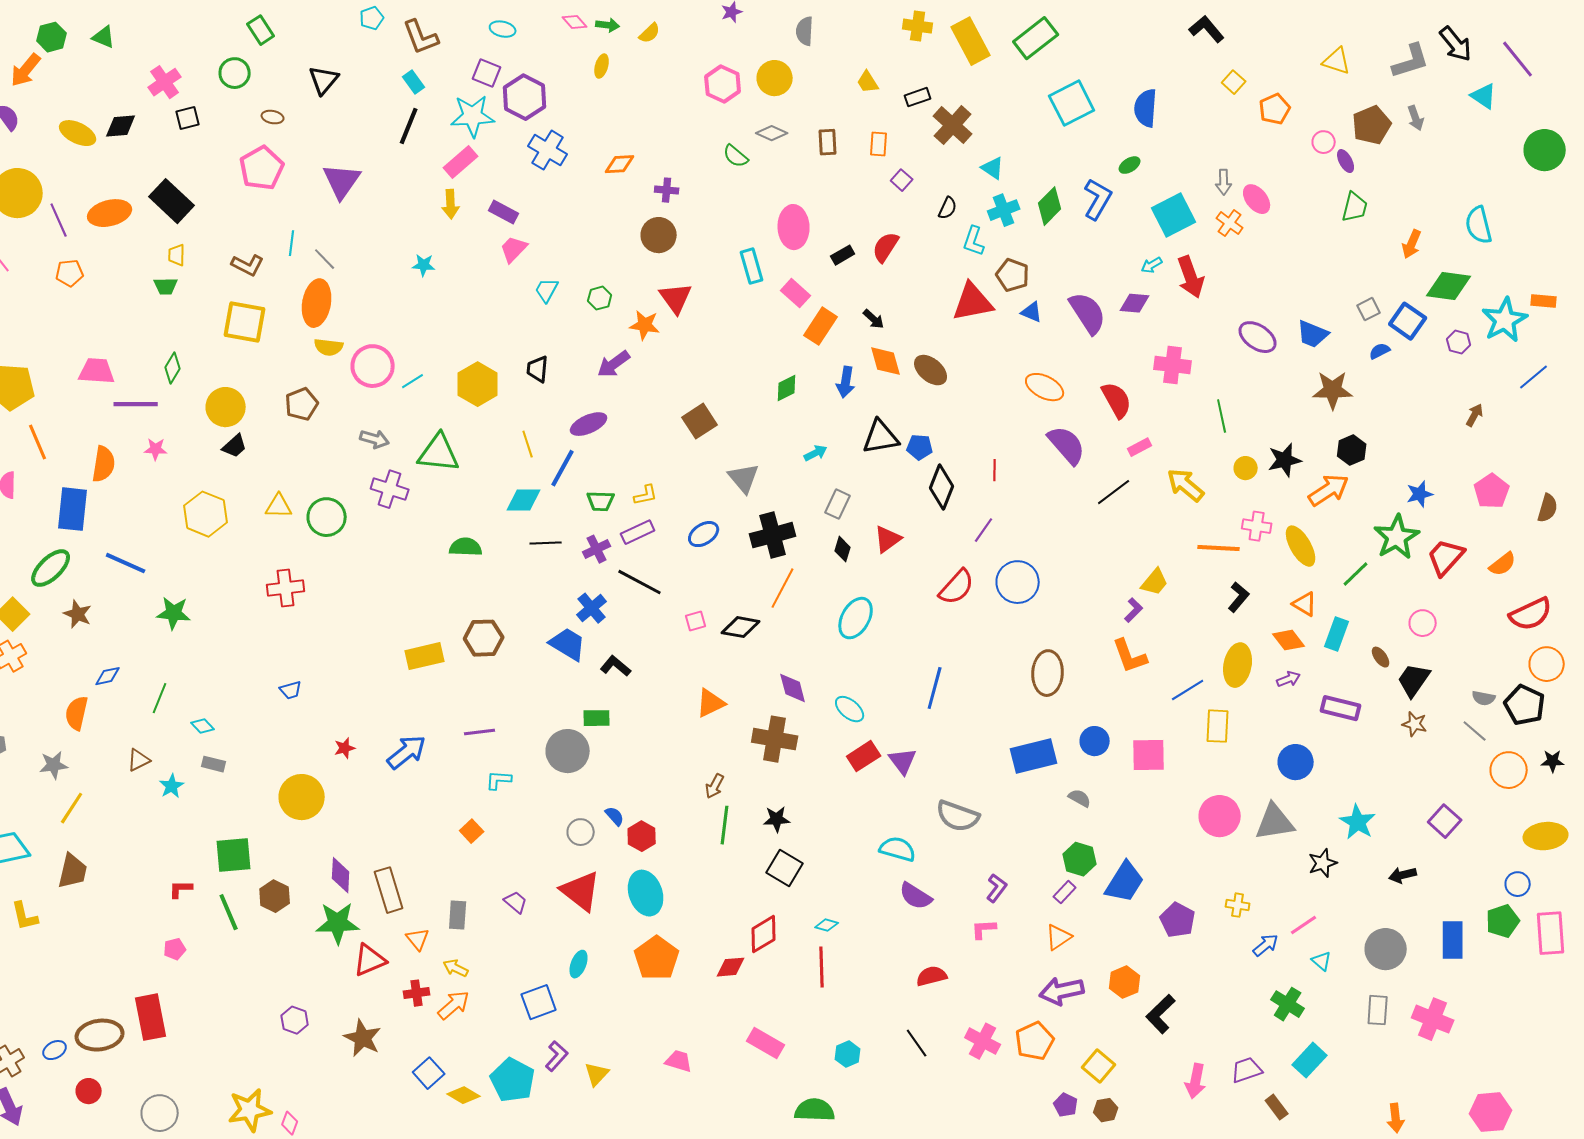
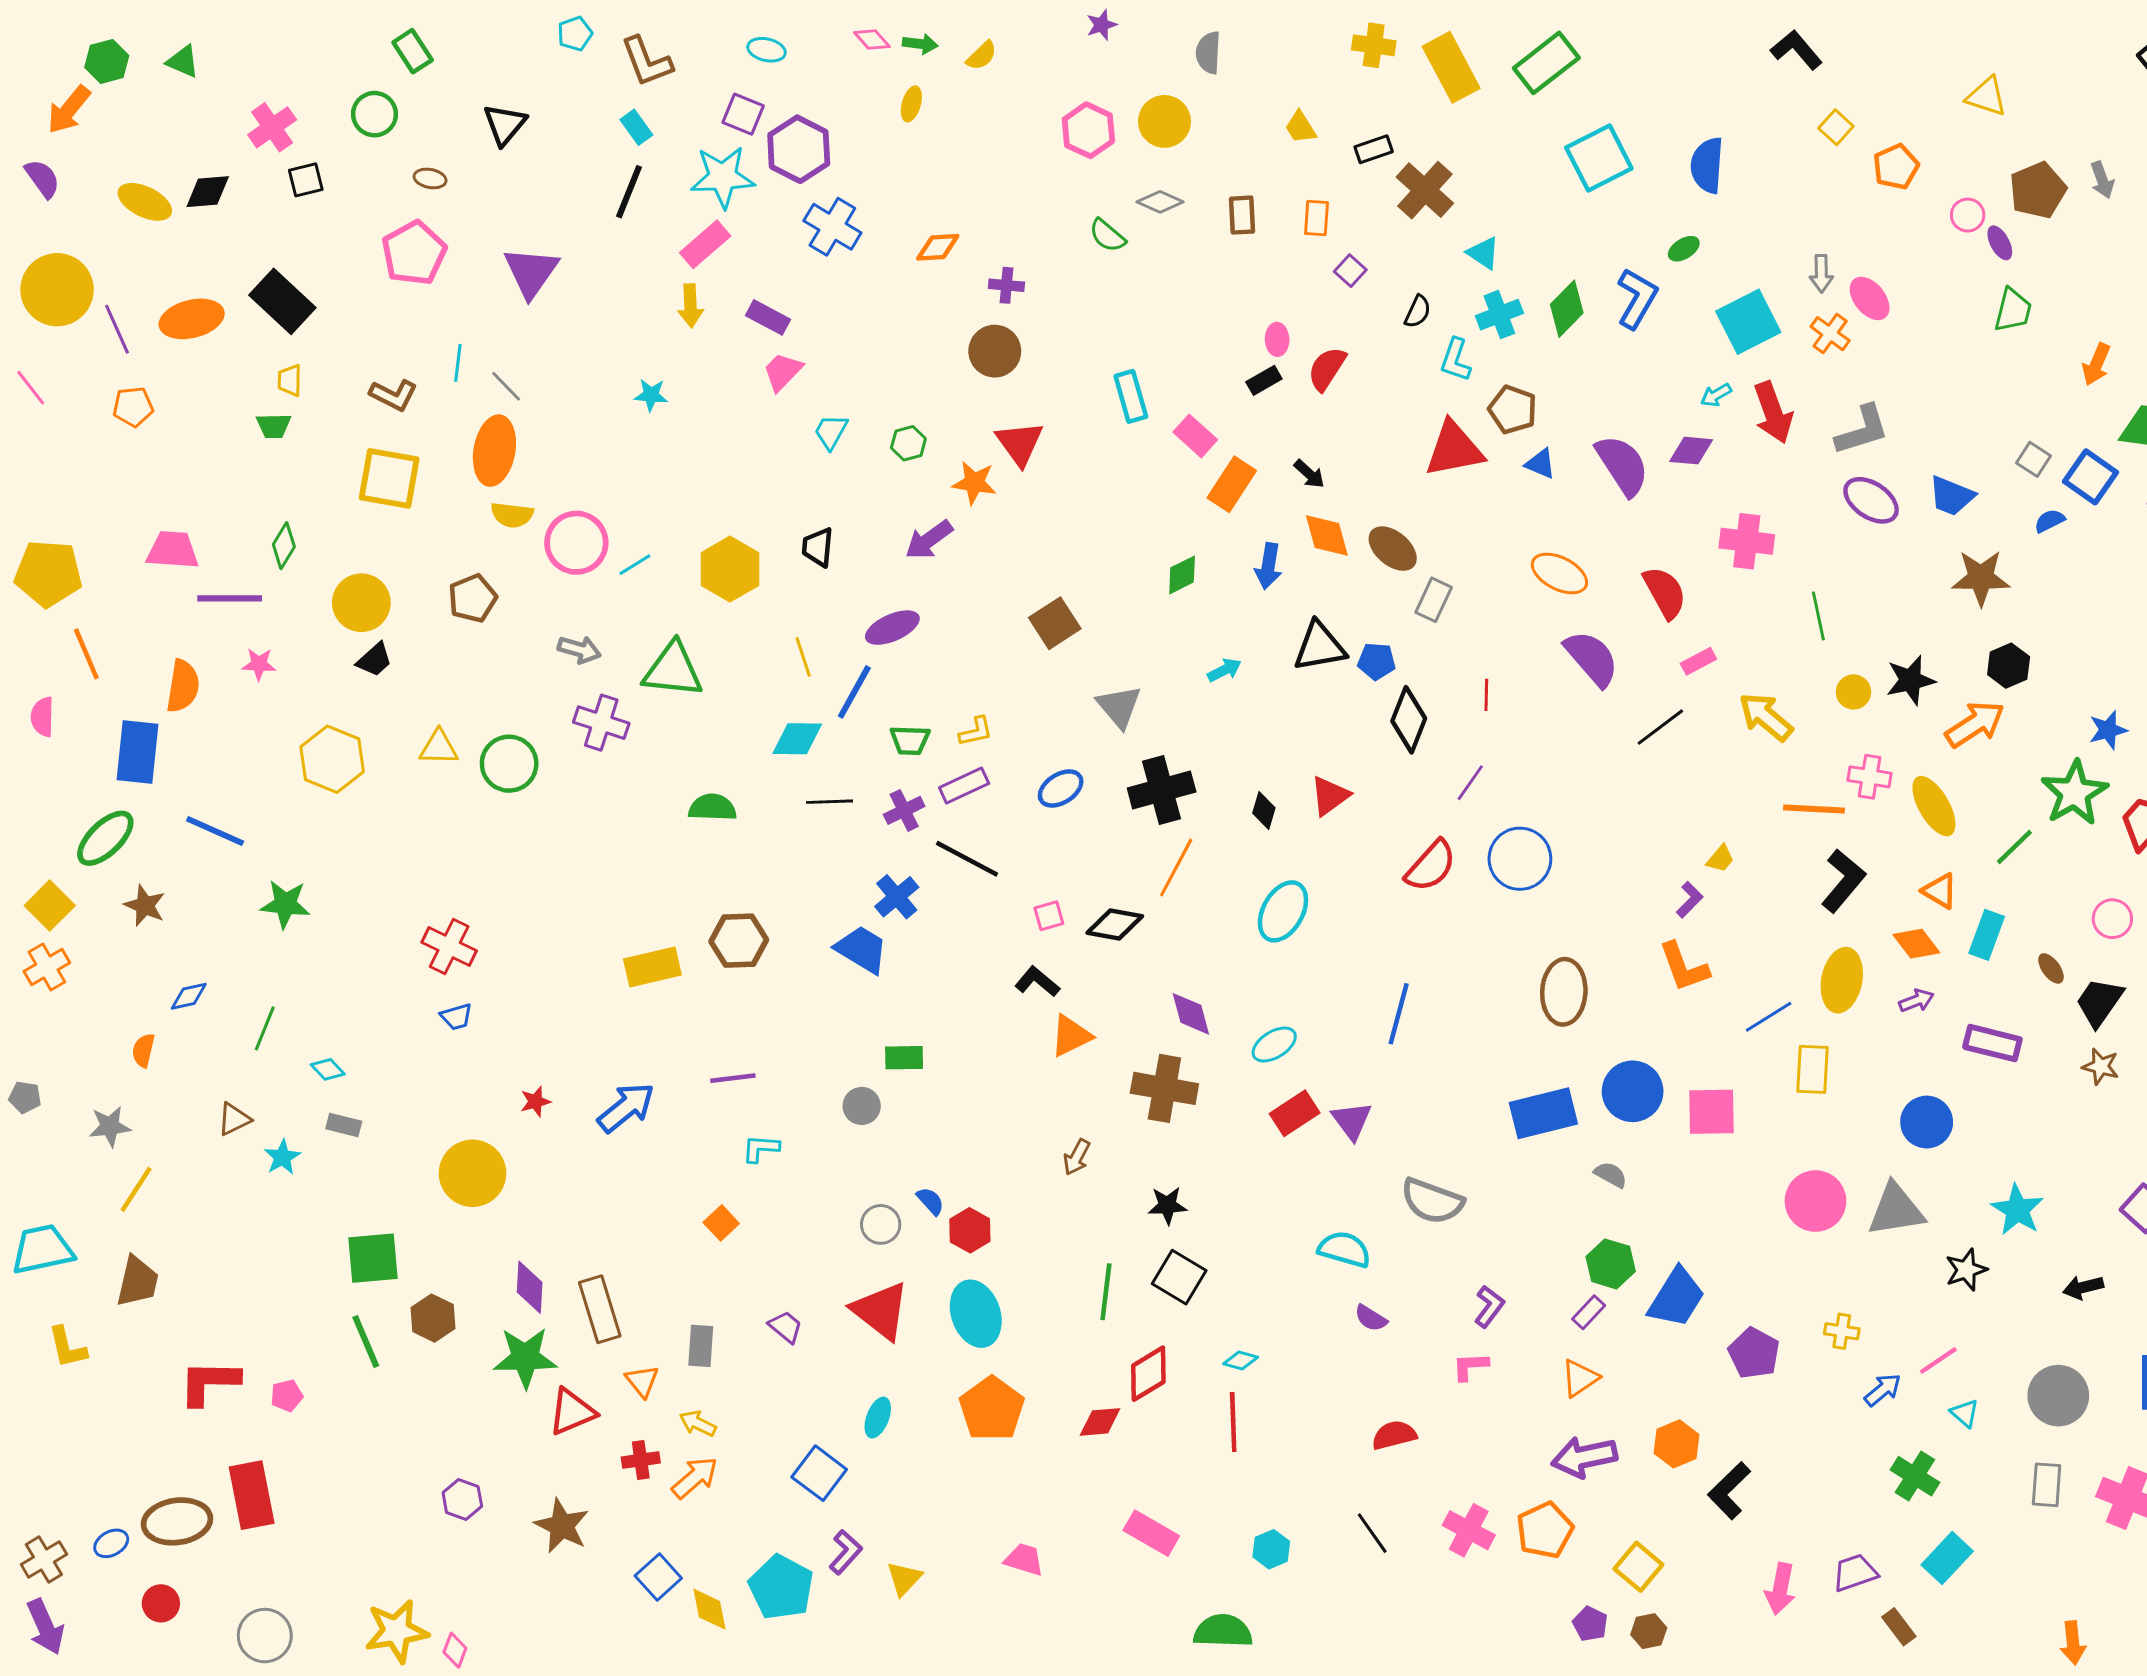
gray L-shape: (1411, 61) -> (1862, 430), moved
pink ellipse: (794, 227) -> (1277, 339), moved, size x0.5
gray square: (1369, 309) -> (2033, 459), turned -30
gray rectangle: (838, 504) -> (1434, 600), moved
yellow trapezoid: (1155, 582) -> (1720, 859), size x0.7
red cross: (286, 588) -> (449, 947), moved, turned 33
black L-shape: (1239, 597) -> (1843, 881), size x1.4
black L-shape: (616, 666) -> (1037, 982), moved
cyan ellipse: (850, 709) -> (1274, 1045), turned -72
orange semicircle: (77, 713) -> (143, 1050), size x0.7
blue circle: (1095, 741) -> (1633, 1091), size x1.4
gray circle: (568, 751) -> (862, 1106), size x0.6
green line: (725, 825) -> (1106, 1292), moved
red L-shape: (181, 889) -> (209, 1382), moved, size x1.8
purple semicircle: (916, 896) -> (1371, 1318), size x0.7
blue square: (539, 1002) -> (819, 1473), turned -33
yellow diamond: (464, 1095) -> (710, 1609), turned 48

